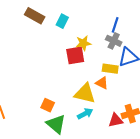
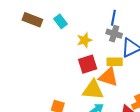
cyan rectangle: (62, 21) -> (60, 21), turned -56
red square: (75, 55) -> (88, 64), moved
orange triangle: (102, 83) -> (108, 77), size x1.5

